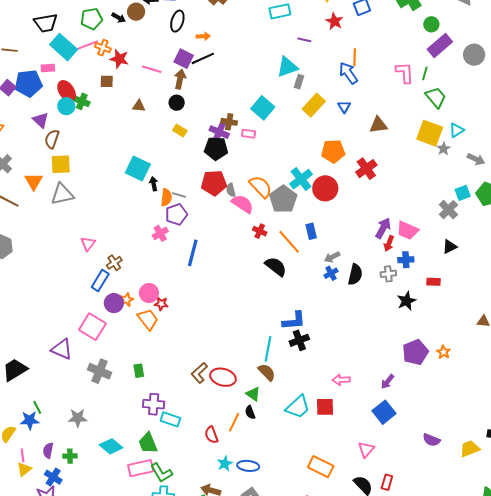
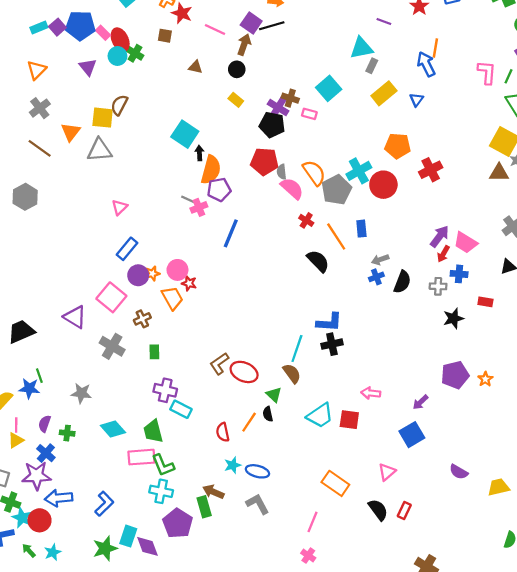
pink rectangle: (48, 68) -> (103, 33), moved, turned 40
brown triangle: (378, 125) -> (499, 173), moved
brown semicircle: (52, 139) -> (119, 105), moved
gray line: (179, 195) -> (188, 200), moved
orange semicircle: (166, 197) -> (211, 170), size x1.5
brown cross: (114, 263) -> (142, 319), moved

